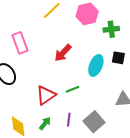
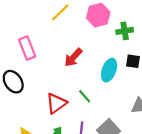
green line: (73, 89) -> (85, 96), turned 72

